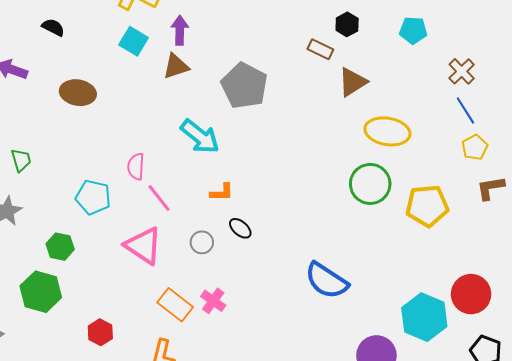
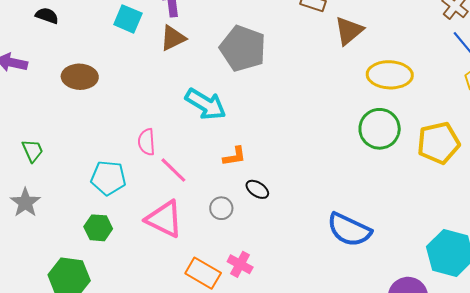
green hexagon: (60, 247) -> (98, 228), moved

